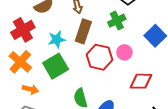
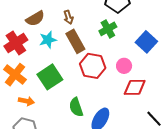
brown rectangle: (83, 31) -> (75, 41), turned -45
cyan star: (57, 39) -> (48, 40), moved
pink circle: (124, 52) -> (124, 66), moved

